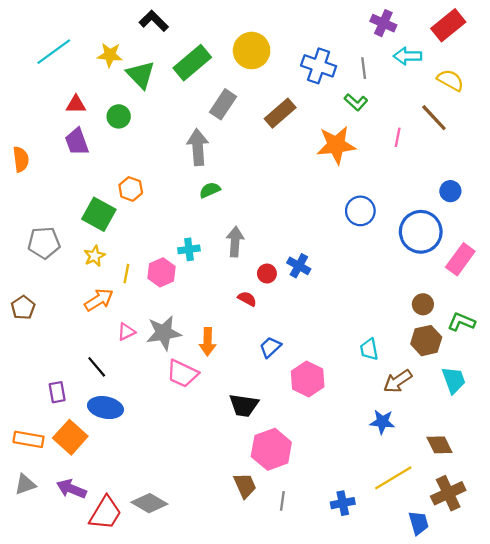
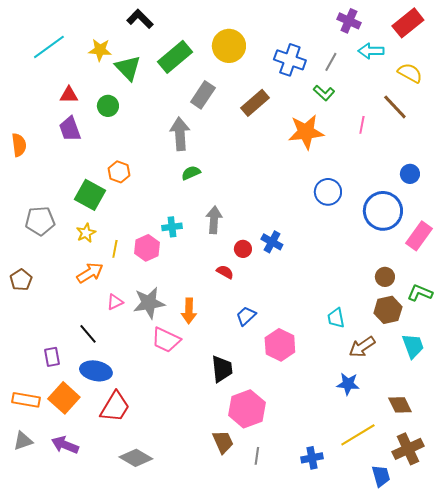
gray line: (364, 68) -> (331, 62), turned 36
black trapezoid: (244, 405) -> (222, 369), turned -104
red trapezoid: (105, 513) -> (115, 407), moved

